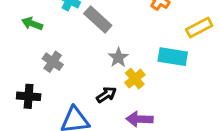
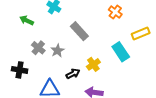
gray rectangle: (98, 19) -> (79, 31), moved
cyan rectangle: (173, 57) -> (121, 52), turned 42
gray star: (118, 58) -> (57, 51), moved

